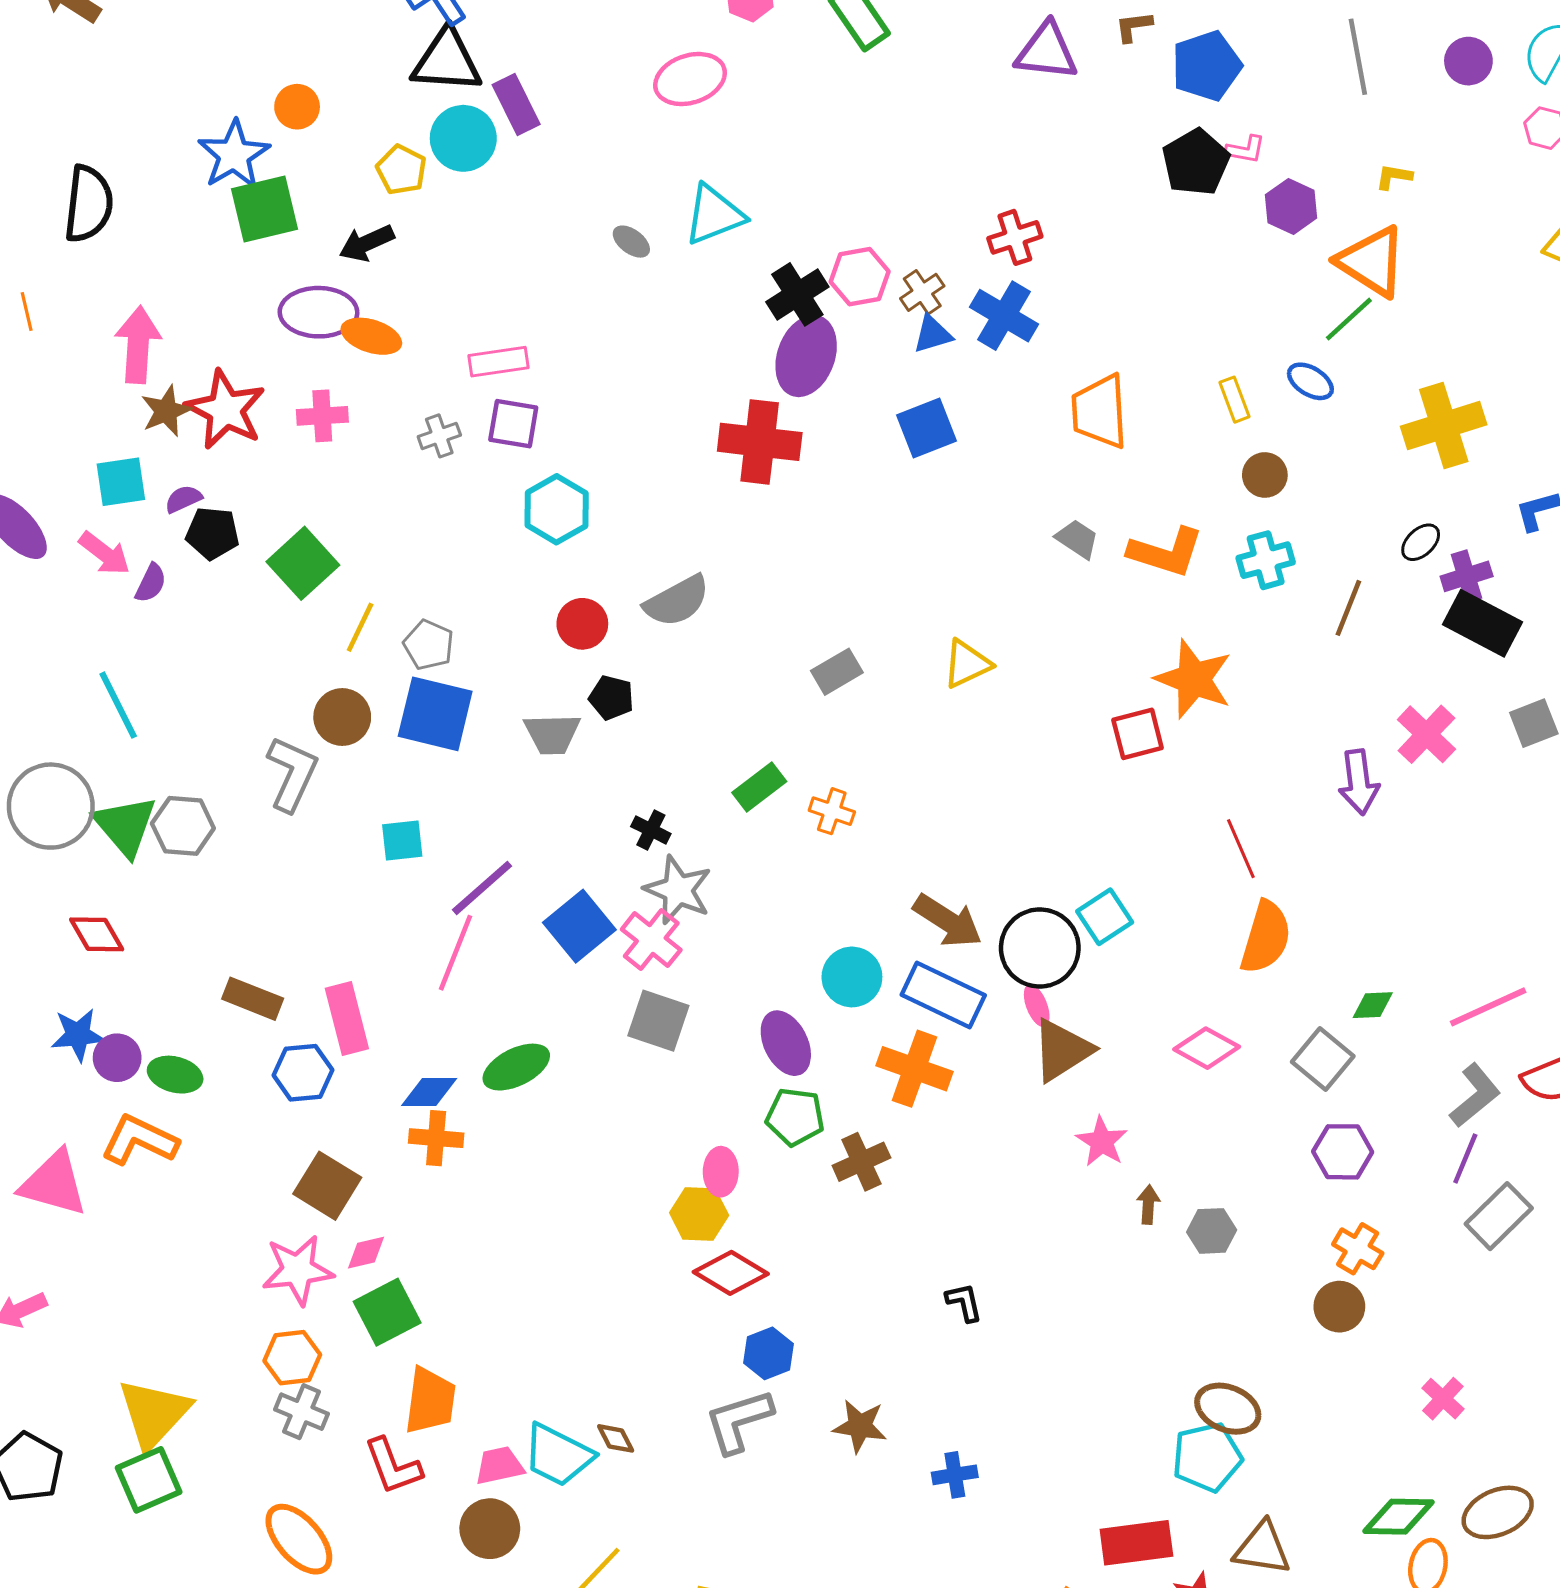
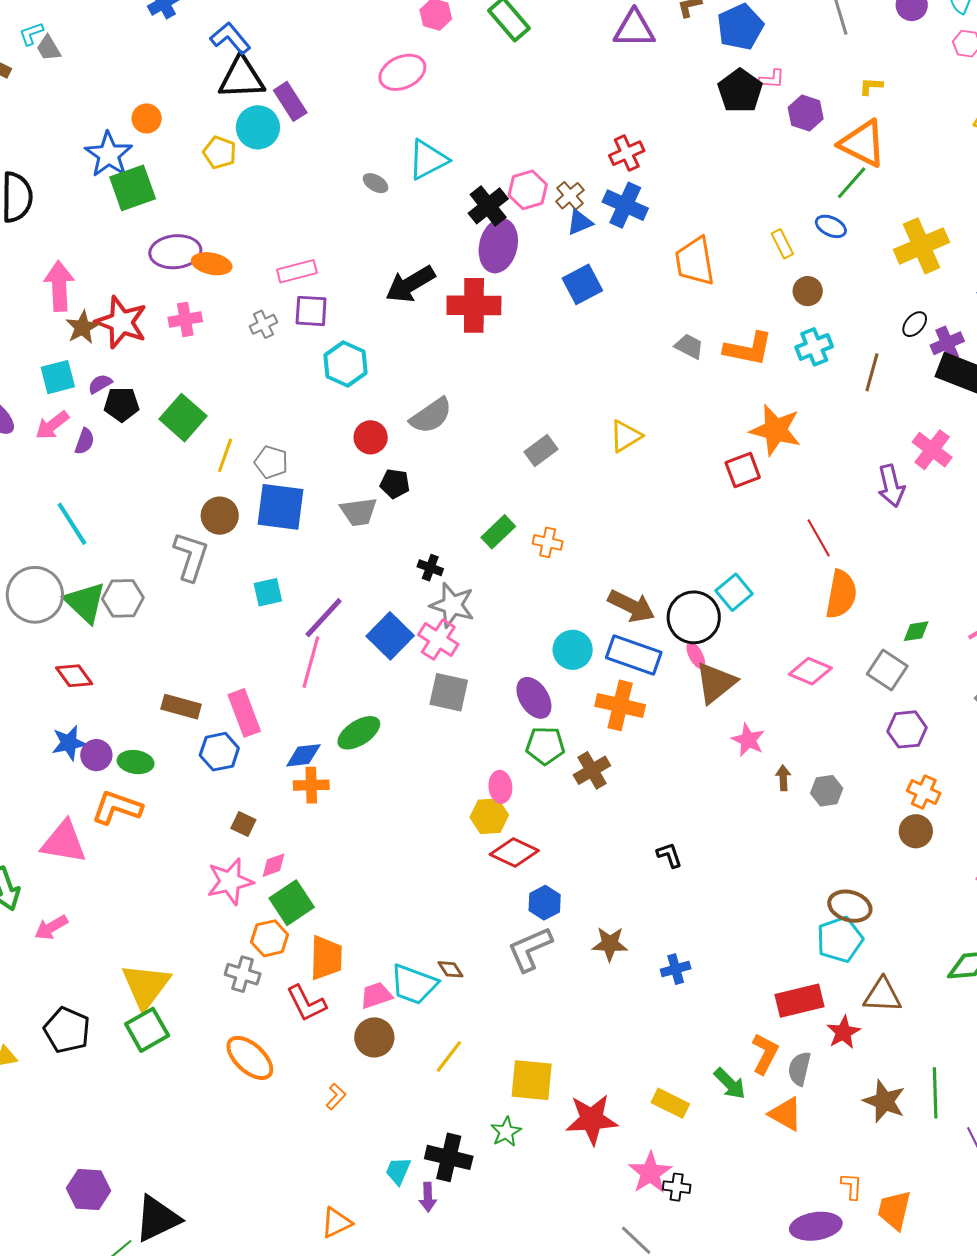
black arrow: (367, 243) -> (410, 284), moved, size x1.4
pink arrow: (104, 553) -> (52, 425), turned 111
brown square: (327, 1186) -> (243, 824), size x0.6
orange hexagon: (292, 1358) -> (270, 938), moved

